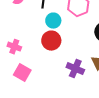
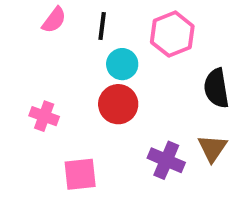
pink square: (22, 73) -> (80, 174), moved, turned -36

